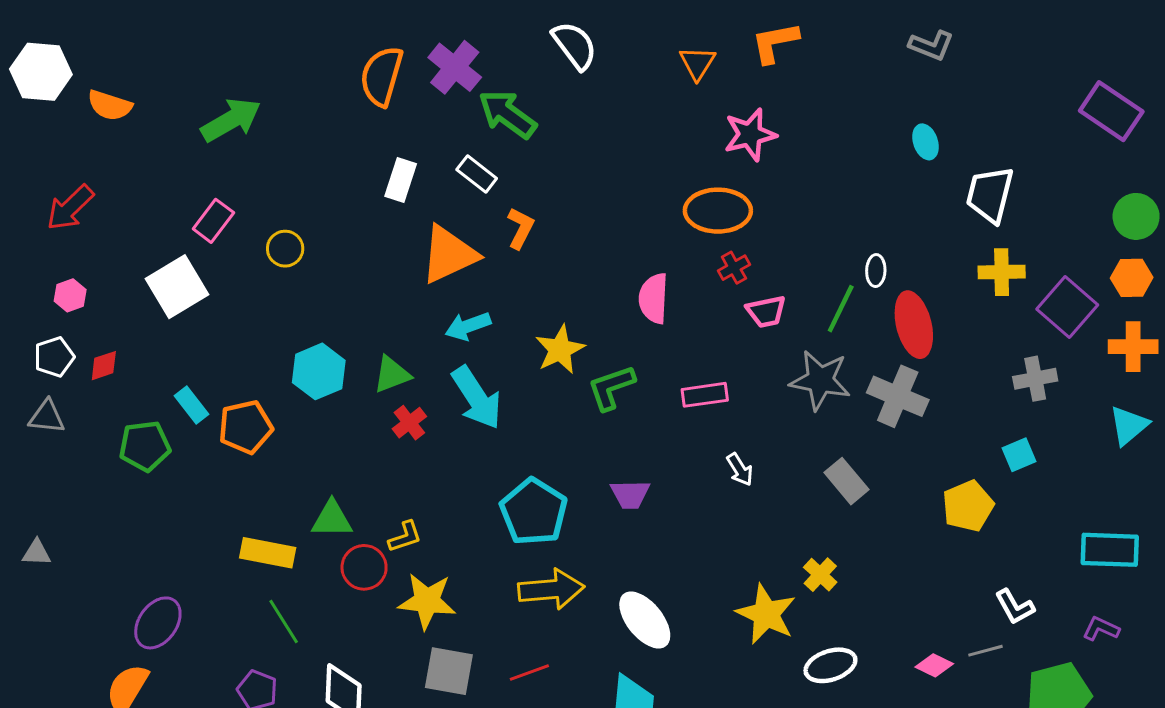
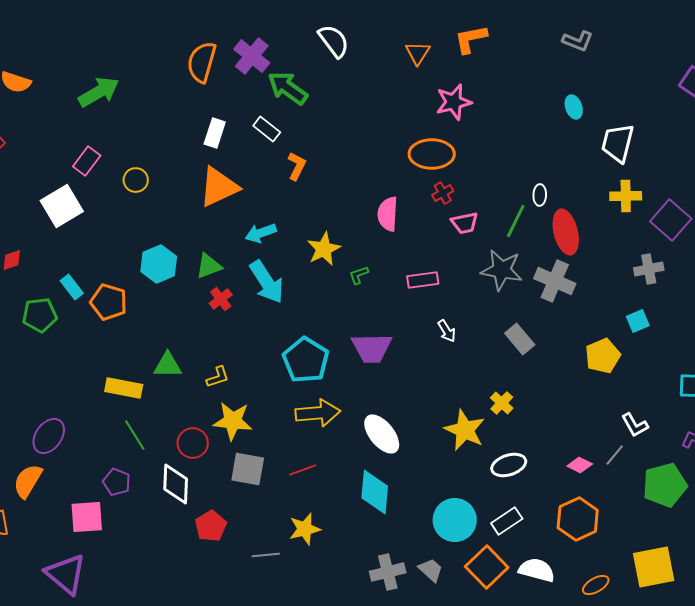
orange triangle: (449, 254) -> (219, 187), moved
green L-shape: (611, 388) -> (359, 275), size x0.6
orange pentagon: (246, 427) -> (109, 302), turned 30
purple trapezoid: (630, 494) -> (372, 348), size x1.5
red circle: (364, 567) -> (193, 443), moved
gray line: (985, 651) -> (615, 455), turned -35

